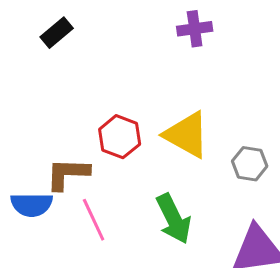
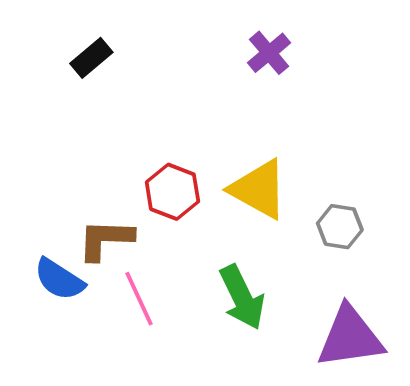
purple cross: (195, 29) -> (269, 53), turned -32
blue semicircle: (32, 205) -> (59, 279), turned 33

